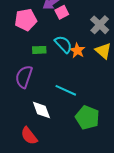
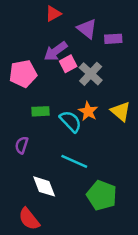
gray cross: (100, 25) -> (91, 74), moved
cyan semicircle: (63, 44) -> (71, 121), moved
purple semicircle: (24, 77) -> (22, 145), size x0.6

